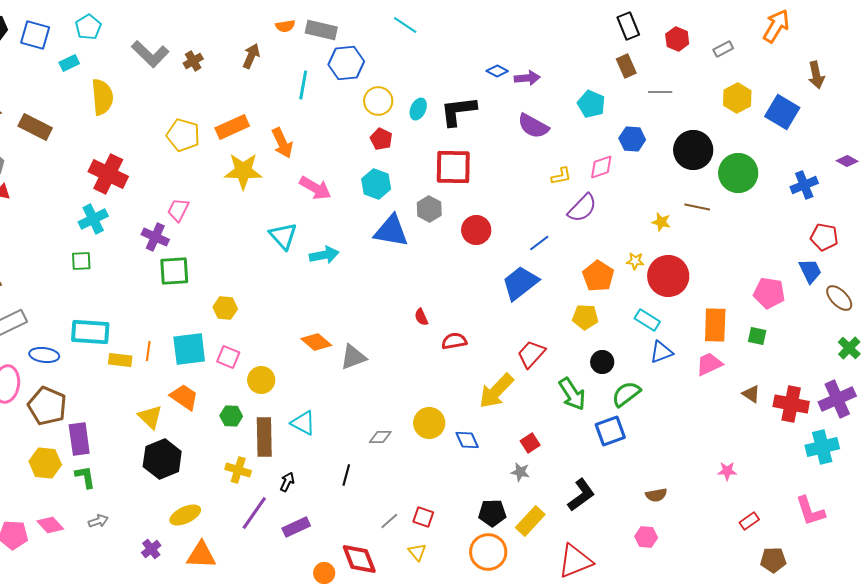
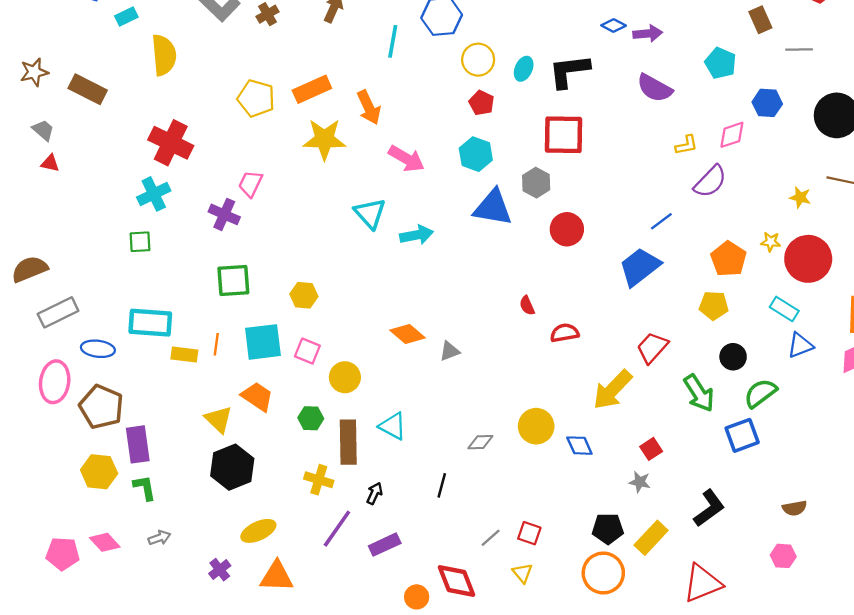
red circle: (476, 230) -> (567, 229), moved
green square: (174, 271) -> (233, 280), moved
gray triangle: (353, 357) -> (450, 351), size x0.7

